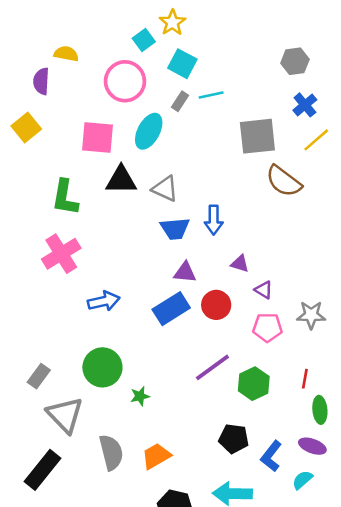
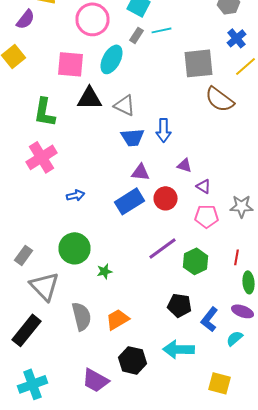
purple semicircle: (41, 81) -> (26, 19), turned -145
blue arrow: (104, 301) -> (76, 195), size x0.7

